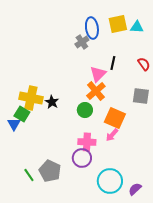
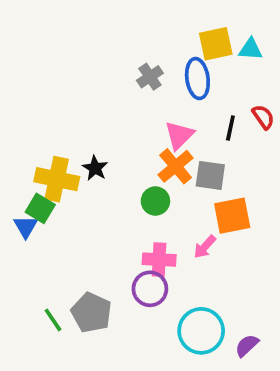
blue ellipse: (92, 28) -> (197, 79), moved
black line: (113, 63) -> (230, 128), moved
gray square: (141, 96) -> (210, 175), moved
black star: (52, 102) -> (95, 168), moved
orange square: (115, 118) -> (232, 216), moved, turned -35

